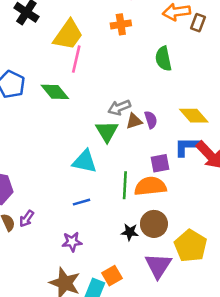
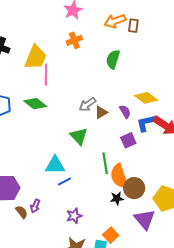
green semicircle: (163, 59) -> (113, 59), turned 42
purple semicircle: (151, 120) -> (125, 112), moved
green triangle: (107, 131) -> (79, 136), moved
cyan triangle: (85, 162) -> (55, 165), moved
orange semicircle: (150, 186) -> (119, 176), moved, turned -90
blue line: (81, 202) -> (64, 182), moved

